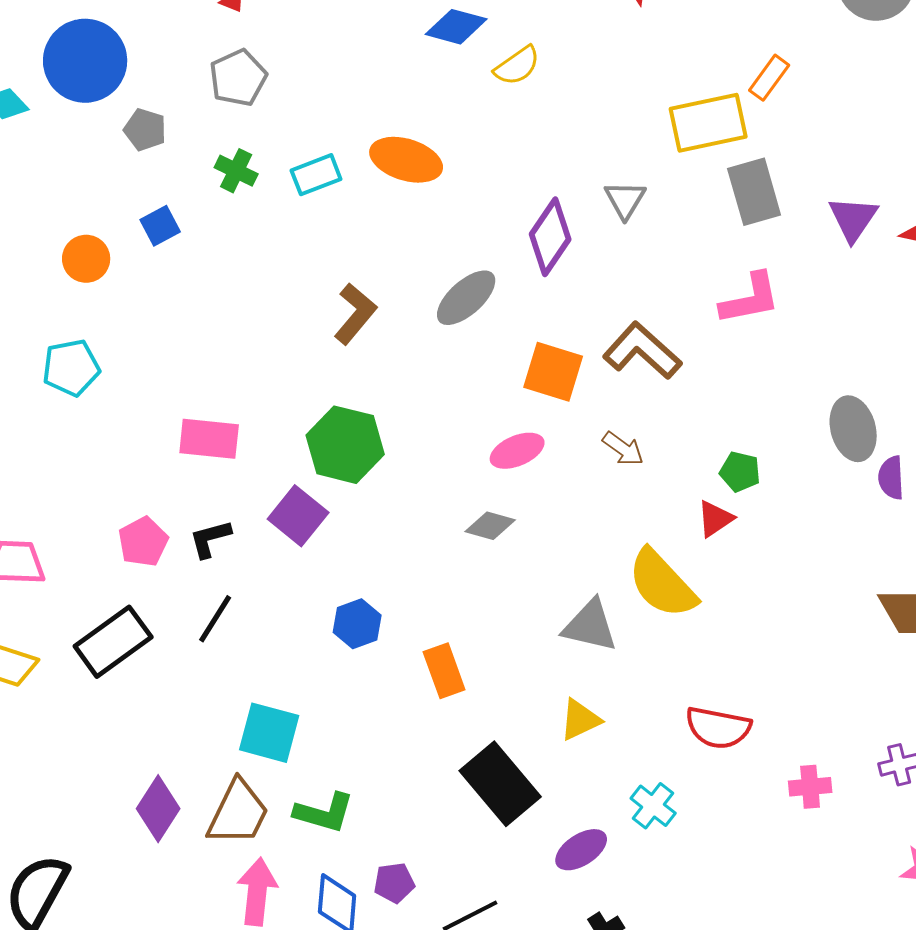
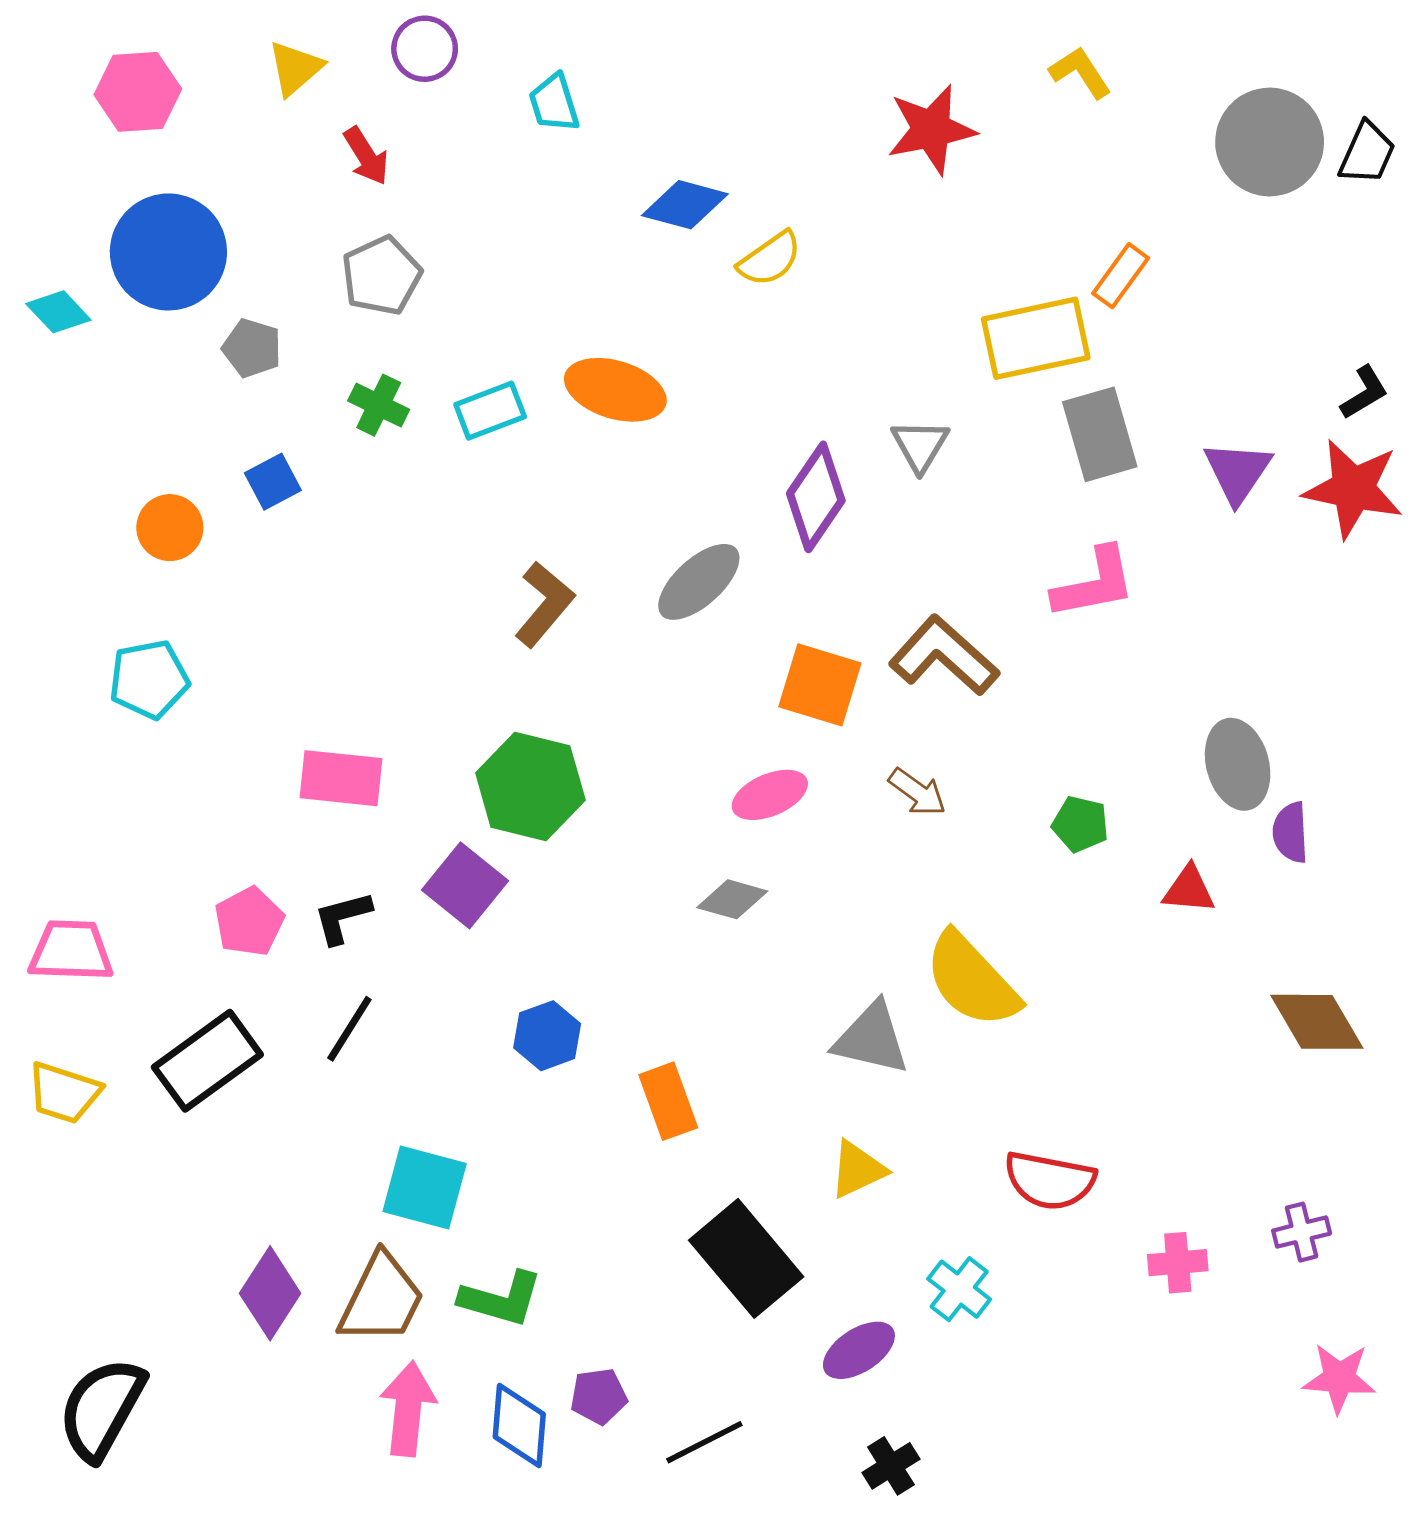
red triangle: (715, 519) -> (1189, 890), moved, turned 39

